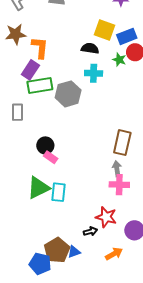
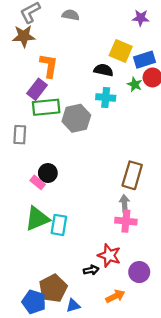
brown star: (16, 34) -> (24, 36), moved
pink rectangle: (51, 157) -> (38, 182), moved
blue triangle: (74, 252) -> (73, 306), moved

